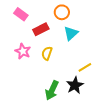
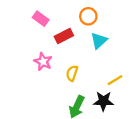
yellow semicircle: (47, 53) -> (72, 73), moved
black star: (75, 85) -> (103, 101), turned 30

